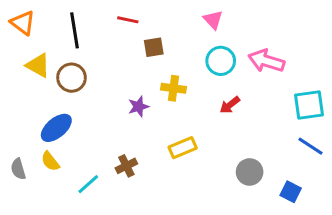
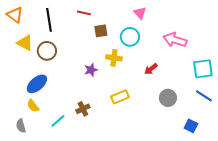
cyan circle: (221, 61) -> (130, 37), moved
gray semicircle: (18, 169) -> (21, 126), moved
gray circle: (250, 172) -> (168, 98), moved

